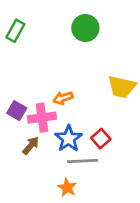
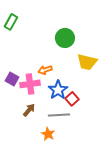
green circle: (85, 28) -> (65, 38), moved
blue star: (69, 139) -> (58, 90), moved
brown arrow: (31, 146) -> (29, 110), moved

